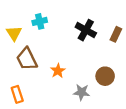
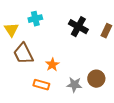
brown circle: (105, 76) -> (96, 79), moved
orange rectangle: (17, 94) -> (41, 85), moved, turned -56

